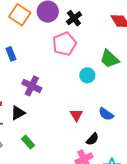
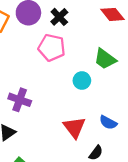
pink pentagon: (64, 44) -> (52, 48), turned -30
red triangle: (76, 115) -> (74, 127), size x1.5

